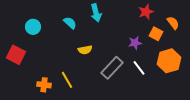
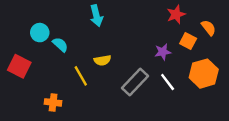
cyan arrow: (96, 13) -> (96, 16), moved
cyan semicircle: (70, 23) -> (60, 45), moved
yellow line: (67, 80) -> (81, 76), moved

